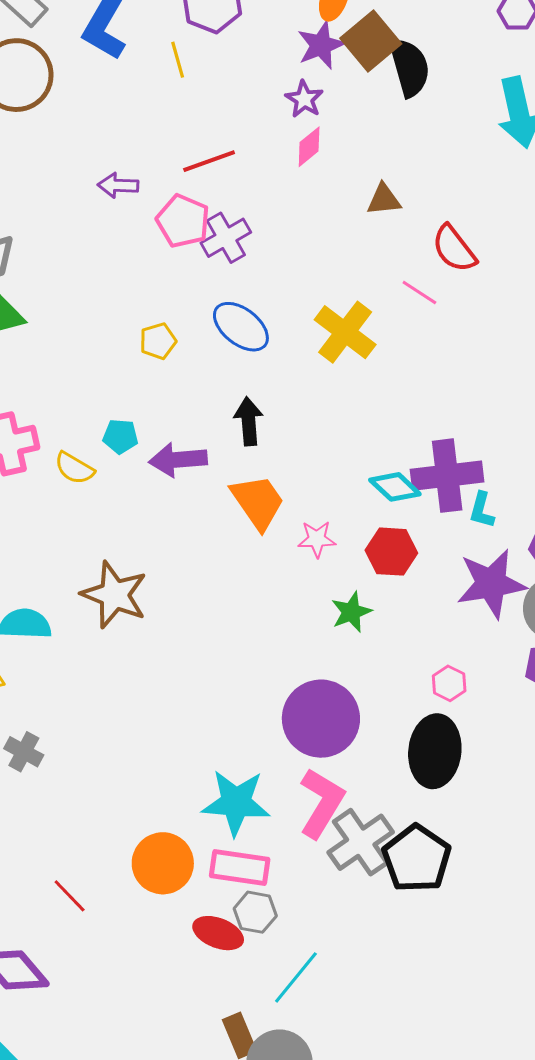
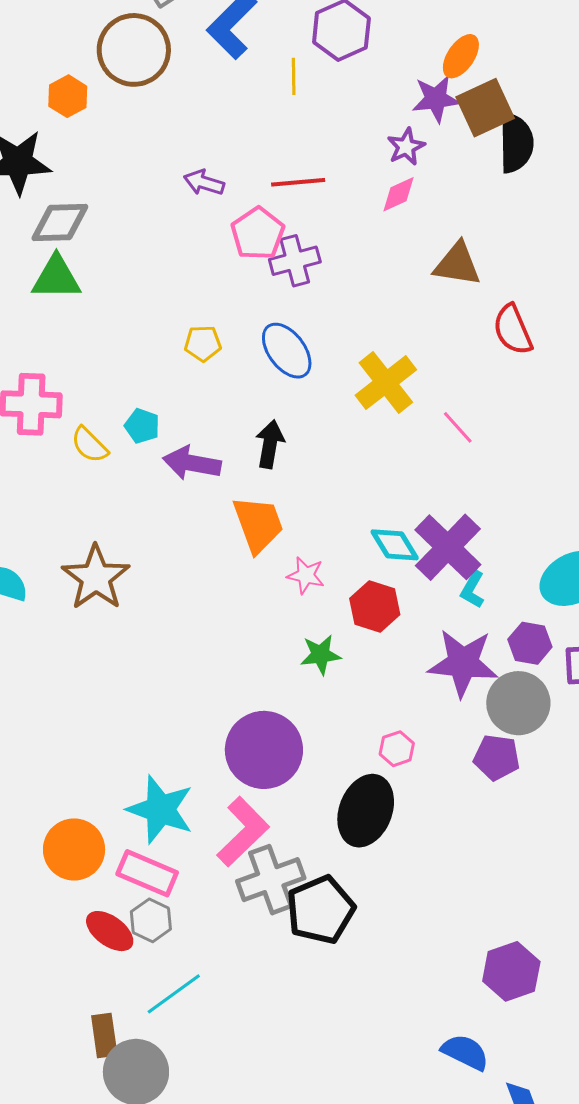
brown triangle: (384, 200) -> (457, 264), size x1.4
pink line: (419, 292) -> (458, 427), moved
purple cross: (447, 476) -> (448, 547), turned 36

